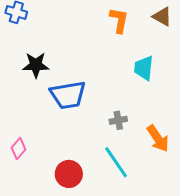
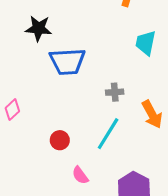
cyan line: (116, 162) -> (108, 134), turned 60
red circle: (69, 174) -> (60, 140), size x0.7

